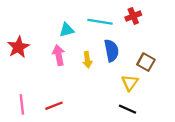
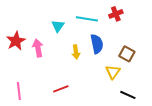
cyan triangle: (67, 30) -> (58, 26), turned -40
pink arrow: (59, 55) -> (38, 48), moved
red line: (54, 106) -> (61, 89), moved
black line: (128, 109) -> (128, 95), moved

